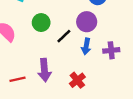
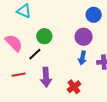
black line: (64, 36) -> (35, 54), moved
red line: (18, 79) -> (19, 75), moved

